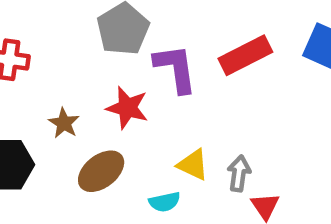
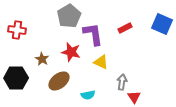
red rectangle: (245, 55) -> (125, 28), size x0.6
yellow triangle: (193, 165) -> (101, 62), moved

